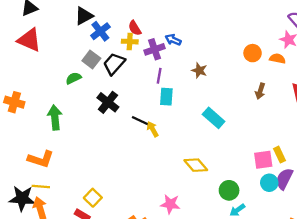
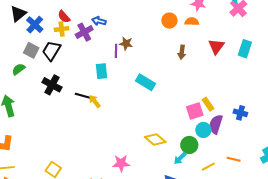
purple line: (159, 76) -> (116, 51), moved
yellow diamond: (196, 165) -> (155, 139), moved
green circle: (229, 190) -> (189, 145), moved

